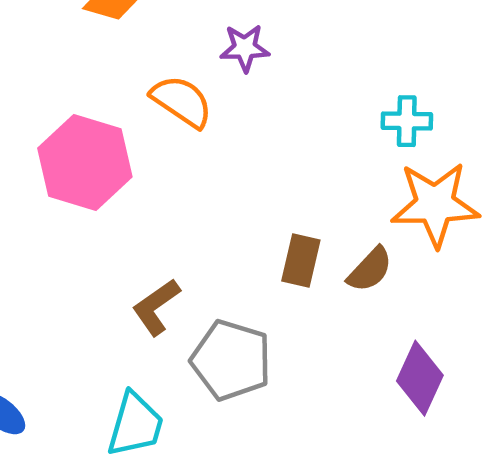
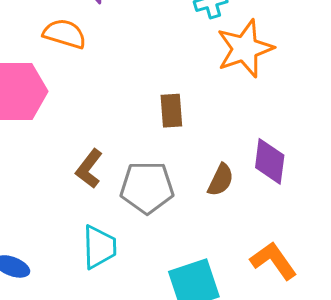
brown semicircle: (370, 270) -> (221, 180), moved

